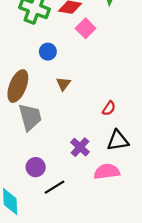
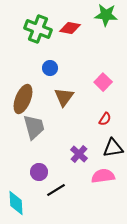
pink square: (86, 28) -> (103, 82), moved
brown triangle: (63, 84) -> (64, 97), size x1.5

